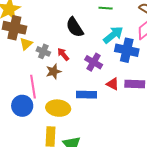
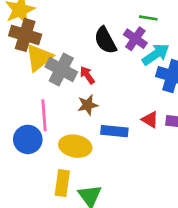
yellow triangle: (26, 44) -> (39, 58), size x1.6
gray cross: (43, 51) -> (61, 69), size x1.6
purple cross: (94, 62) -> (135, 39), moved
brown star: (54, 71) -> (88, 105), moved

